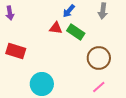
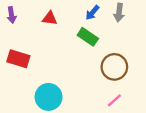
blue arrow: (69, 11) -> (92, 13), moved
red triangle: (56, 28) -> (50, 18), moved

